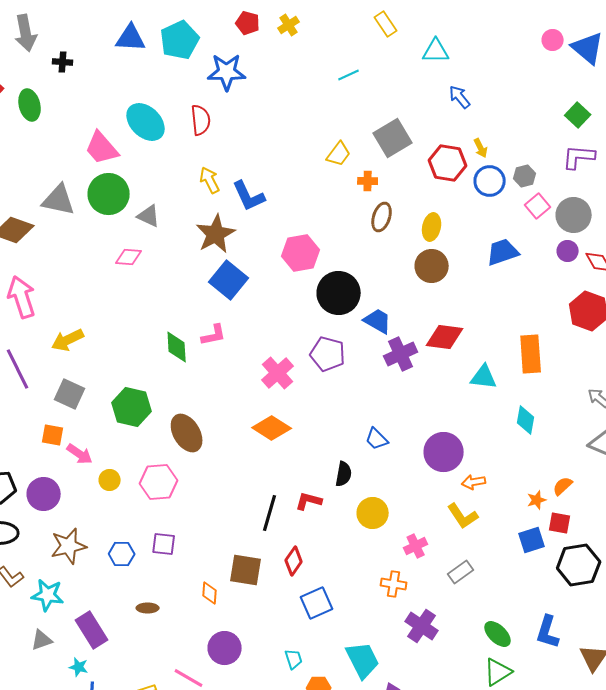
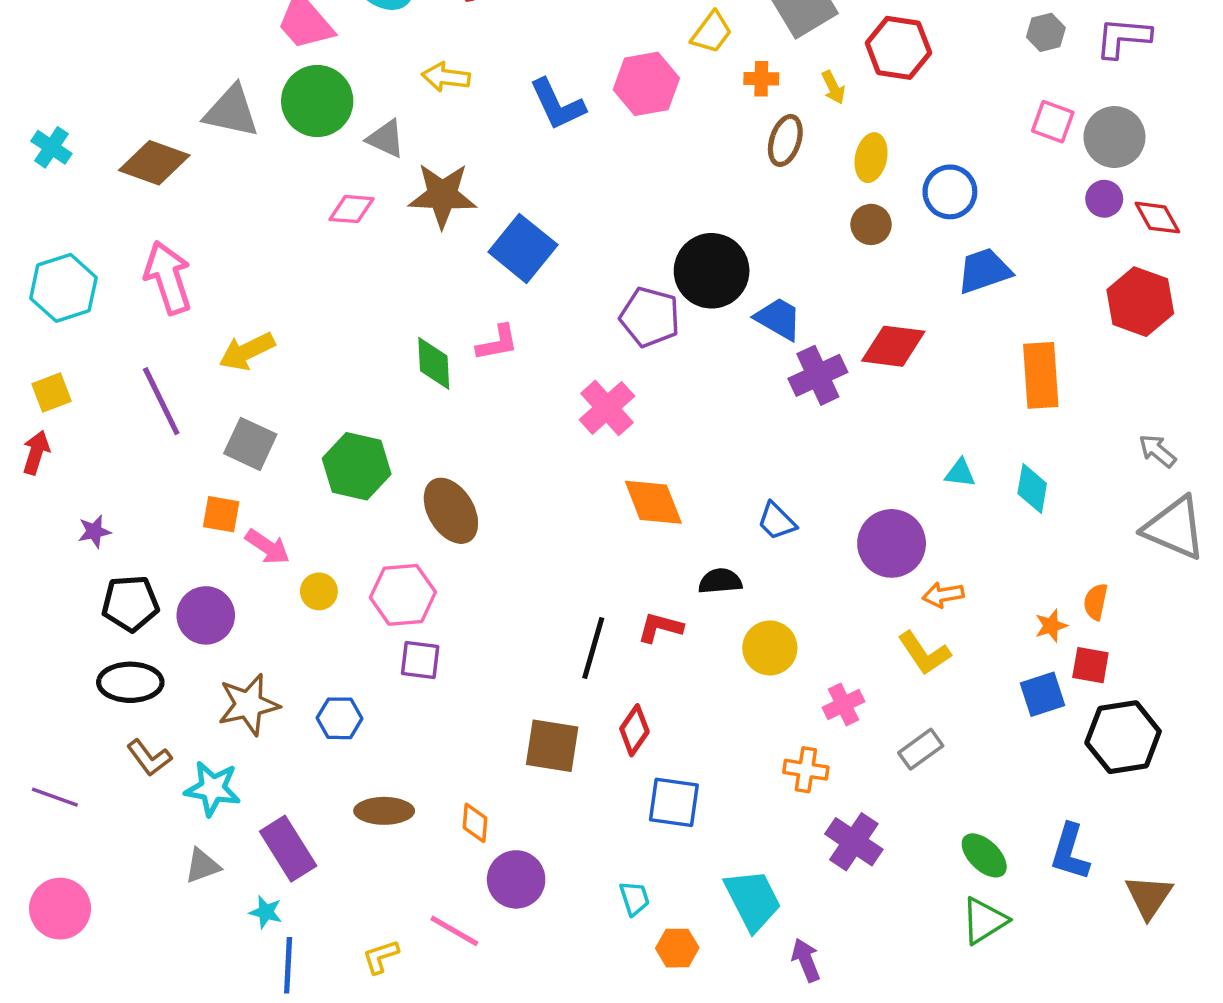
yellow arrow: (481, 148) -> (833, 87), moved
gray hexagon: (525, 176) -> (1046, 32), moved
yellow arrow: (210, 180) -> (446, 77), moved, turned -56
blue circle: (490, 181) -> (950, 192), moved
pink square: (538, 206) -> (1053, 122), turned -30
brown star: (216, 234) -> (442, 195), moved, turned 30
blue trapezoid: (503, 252) -> (984, 271), moved
pink hexagon: (301, 253) -> (646, 84), moved
brown circle: (432, 266) -> (871, 224), size x0.7
purple pentagon: (328, 354) -> (650, 317), moved
cyan triangle: (484, 377) -> (960, 473), moved, size x0.7
orange diamond: (272, 428) -> (653, 502), moved, turned 36
black semicircle: (344, 474) -> (720, 581), turned -105
orange semicircle: (563, 486) -> (1096, 602), turned -35
purple square: (164, 544) -> (420, 660), moved
orange diamond: (210, 593) -> (475, 823), moved
blue square: (317, 603) -> (674, 802), turned 32
brown ellipse: (148, 608) -> (384, 811), size x1.5

